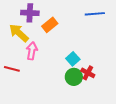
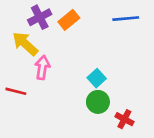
purple cross: (30, 13) -> (40, 17), turned -30
orange rectangle: (50, 25) -> (69, 20), moved
red cross: (88, 73) -> (124, 119), moved

